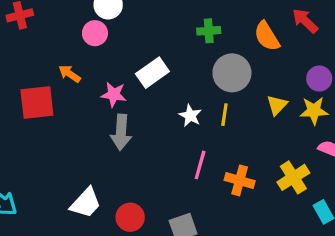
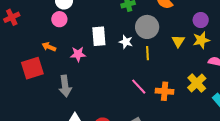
white rectangle: (152, 73) -> (99, 36), turned -48
white star: (190, 116) -> (126, 42), moved
gray arrow: (121, 132) -> (65, 86), moved
pink line: (200, 165) -> (139, 87), turned -48

